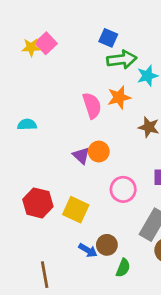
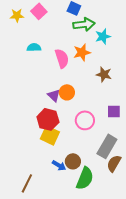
pink square: (46, 43) -> (39, 11), moved
cyan semicircle: (27, 124) -> (34, 47), moved
red hexagon: (38, 203) -> (48, 119), moved
green semicircle: (123, 268) -> (85, 178), size x1.6
brown line: (45, 275) -> (27, 183), turned 36

